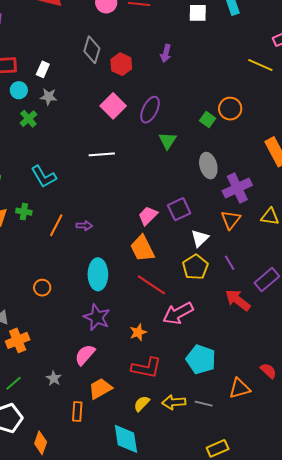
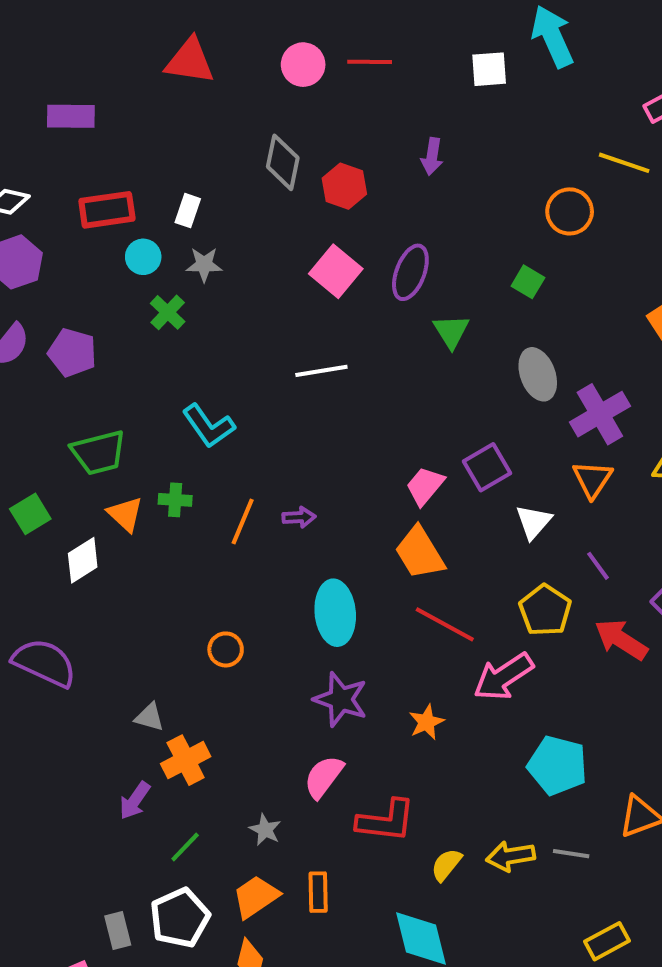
orange circle: (230, 109) -> (570, 211), moved
yellow pentagon: (195, 267) -> (545, 610), moved
red L-shape: (146, 368) -> (386, 821), moved
orange trapezoid: (100, 389) -> (256, 897), moved

